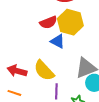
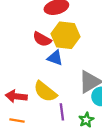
red semicircle: (48, 22) -> (42, 39), turned 60

